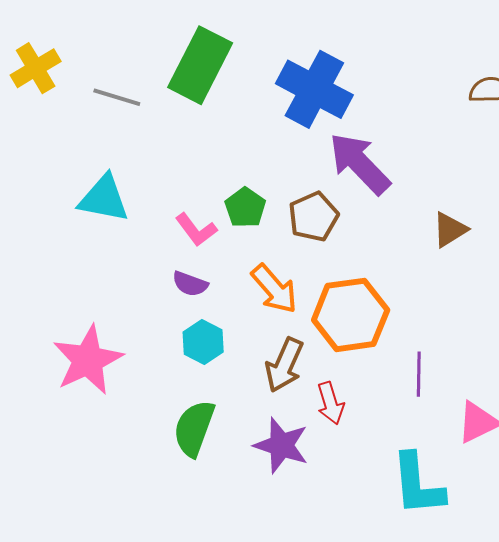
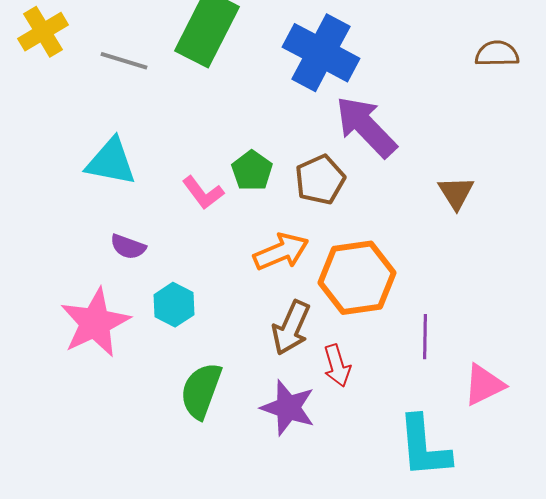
brown triangle: (450, 230) -> (456, 193), turned -30
purple semicircle: (190, 284) -> (128, 247), moved
orange arrow: (274, 289) -> (281, 252), turned -72
cyan hexagon: (203, 342) -> (174, 305), moved

